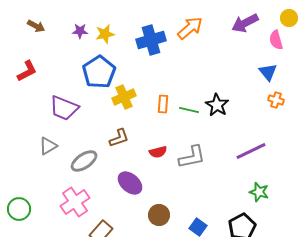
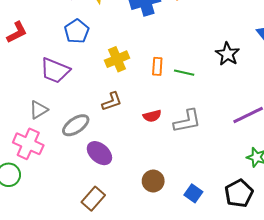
blue pentagon: (99, 72) -> (77, 31), moved, size x0.7
black star: (217, 105) -> (227, 54), moved
purple ellipse: (130, 183) -> (99, 153), moved
pink cross: (75, 202) -> (28, 144), moved, turned -32

